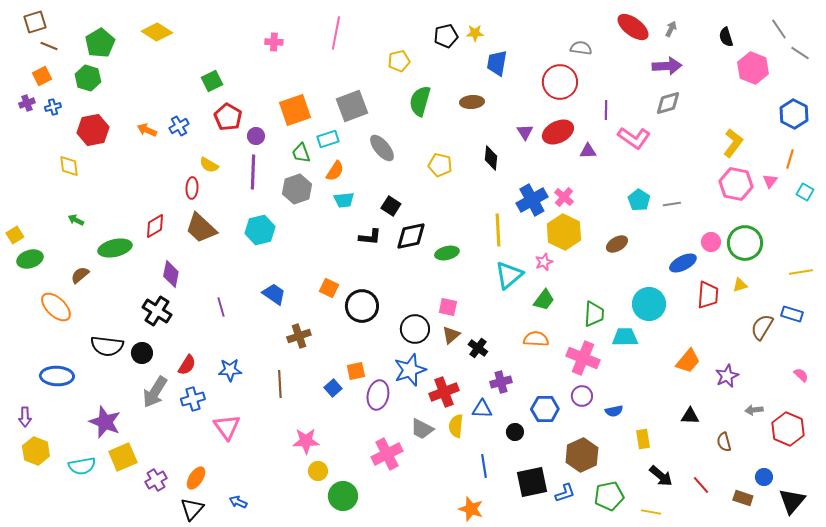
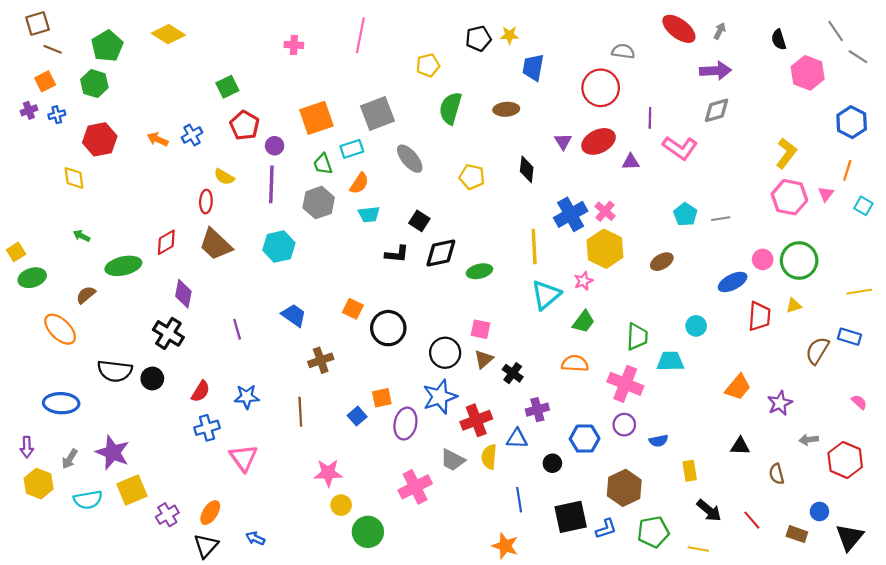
cyan circle: (649, 304) -> (696, 326), size x0.6
gray arrow: (155, 392) -> (70, 459), moved, size x0.6

